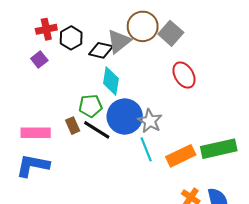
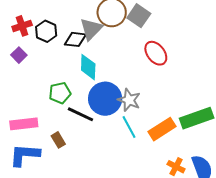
green pentagon: (90, 106) -> (60, 93), moved
brown rectangle: (73, 126) -> (58, 140), moved

